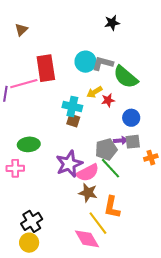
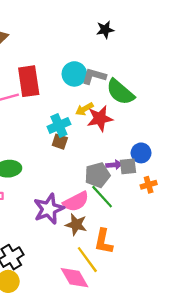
red star: (108, 100) -> (100, 118), size x1.6
cyan cross: (72, 107) -> (59, 125), turned -36
blue circle: (131, 118) -> (141, 153), moved
purple star: (69, 164) -> (49, 209), moved

